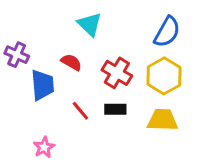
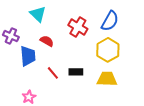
cyan triangle: (90, 24) -> (38, 14), moved
red cross: (117, 73) -> (78, 27), moved

